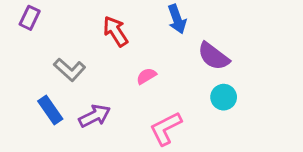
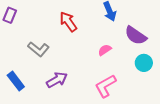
pink semicircle: (146, 76) -> (105, 50), moved
blue rectangle: (50, 110) -> (16, 81), moved

